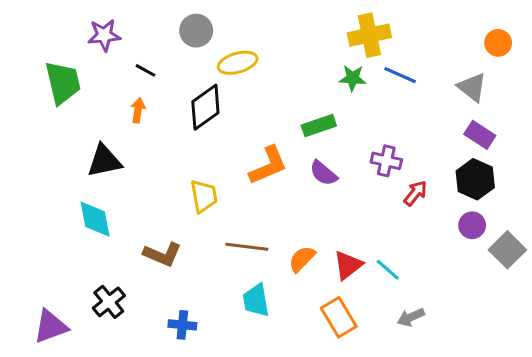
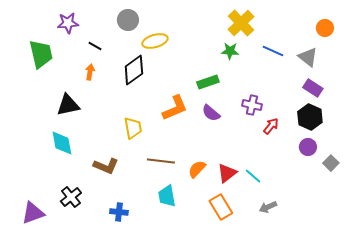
yellow cross: (369, 35) -> (241, 23), turned -32
blue line: (400, 75) -> (273, 51), moved
gray square: (507, 250) -> (331, 163), size x0.7

